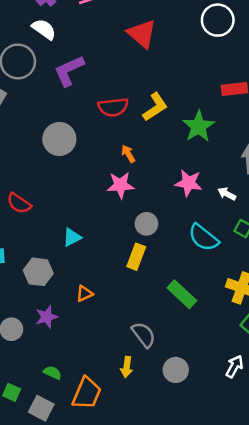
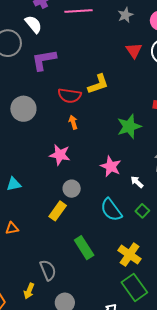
red triangle: (142, 34) -> (134, 50), moved, size x0.7
yellow L-shape: (155, 107) -> (98, 84), moved
orange arrow: (128, 154) -> (73, 122), moved

